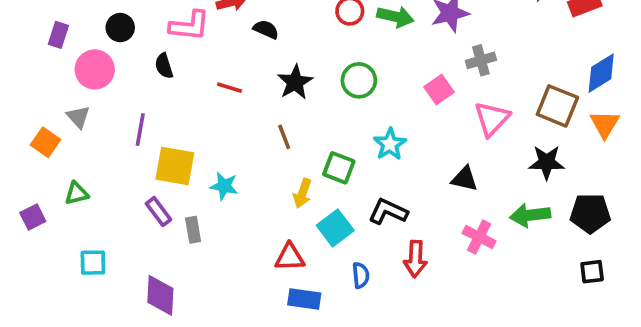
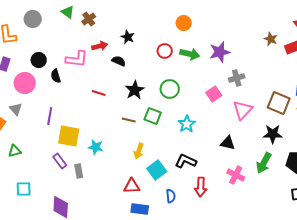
black semicircle: (164, 66) -> (56, 76), moved
brown line: (284, 137) -> (129, 120), turned -56
green square: (339, 168) -> (153, 116), moved
green arrow: (530, 215) -> (264, 163), turned -55

